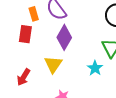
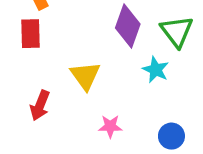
purple diamond: (64, 37) -> (128, 26), moved

